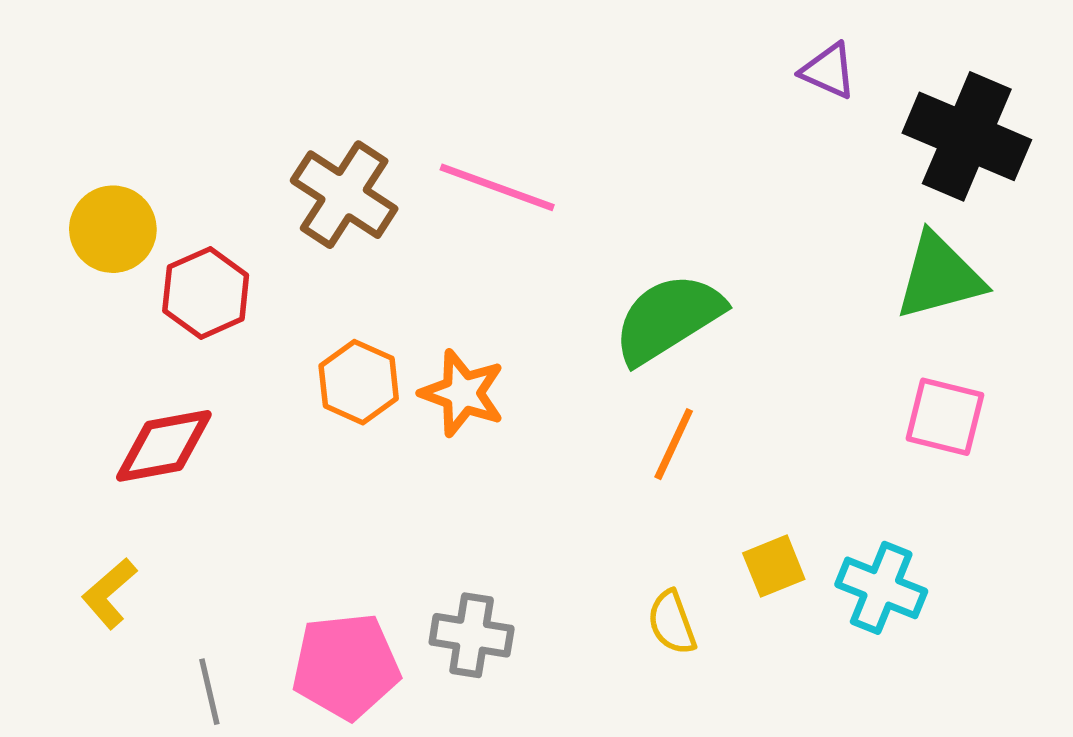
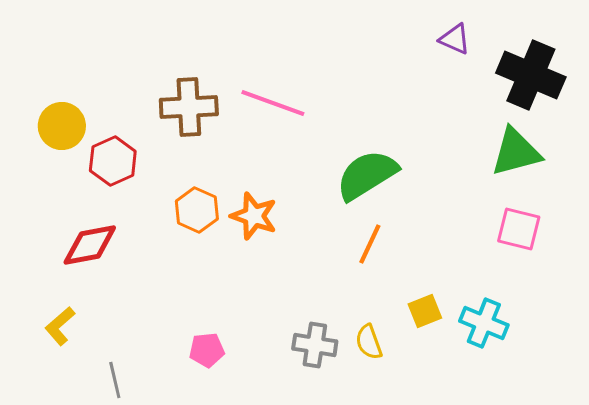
brown cross: (344, 195) -> (189, 107), turned -36
gray cross: (472, 635) -> (315, 345), moved
pink pentagon: (346, 666) -> (207, 350), moved, size x0.6

